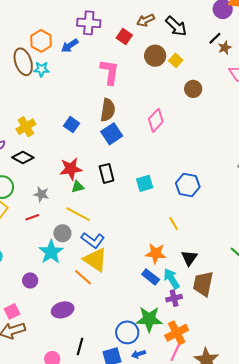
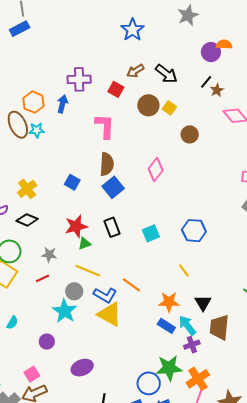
blue arrow: (70, 46) -> (62, 104), turned 144
orange line: (83, 277) -> (131, 285), moved

